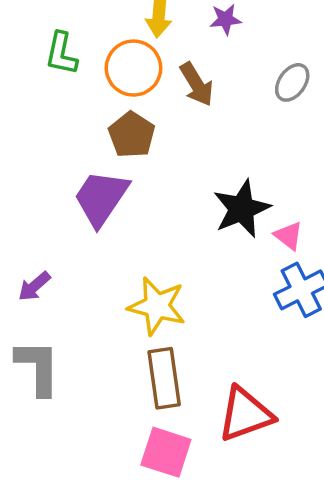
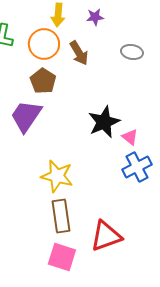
gray ellipse: (292, 82) -> (132, 52), turned 65

